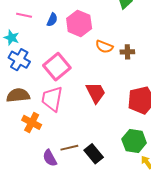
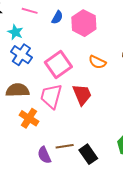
orange semicircle: (104, 47) -> (97, 62), moved
red trapezoid: (96, 93) -> (82, 95), moved

